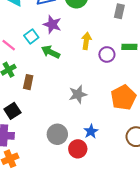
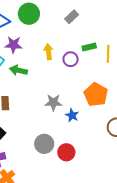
gray rectangle: (119, 11) -> (72, 17), turned 48
gray star: (78, 94) -> (53, 102), turned 30
blue star: (91, 131) -> (72, 115), moved

